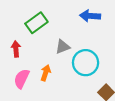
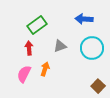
red arrow: (16, 49) -> (29, 48), moved
cyan circle: (86, 63) -> (92, 48), moved

